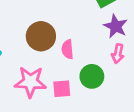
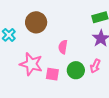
brown circle: (41, 36) -> (36, 22), moved
pink arrow: (118, 54) -> (95, 66), moved

